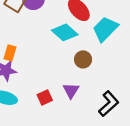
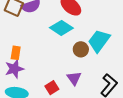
cyan trapezoid: (105, 29) -> (99, 41), moved

